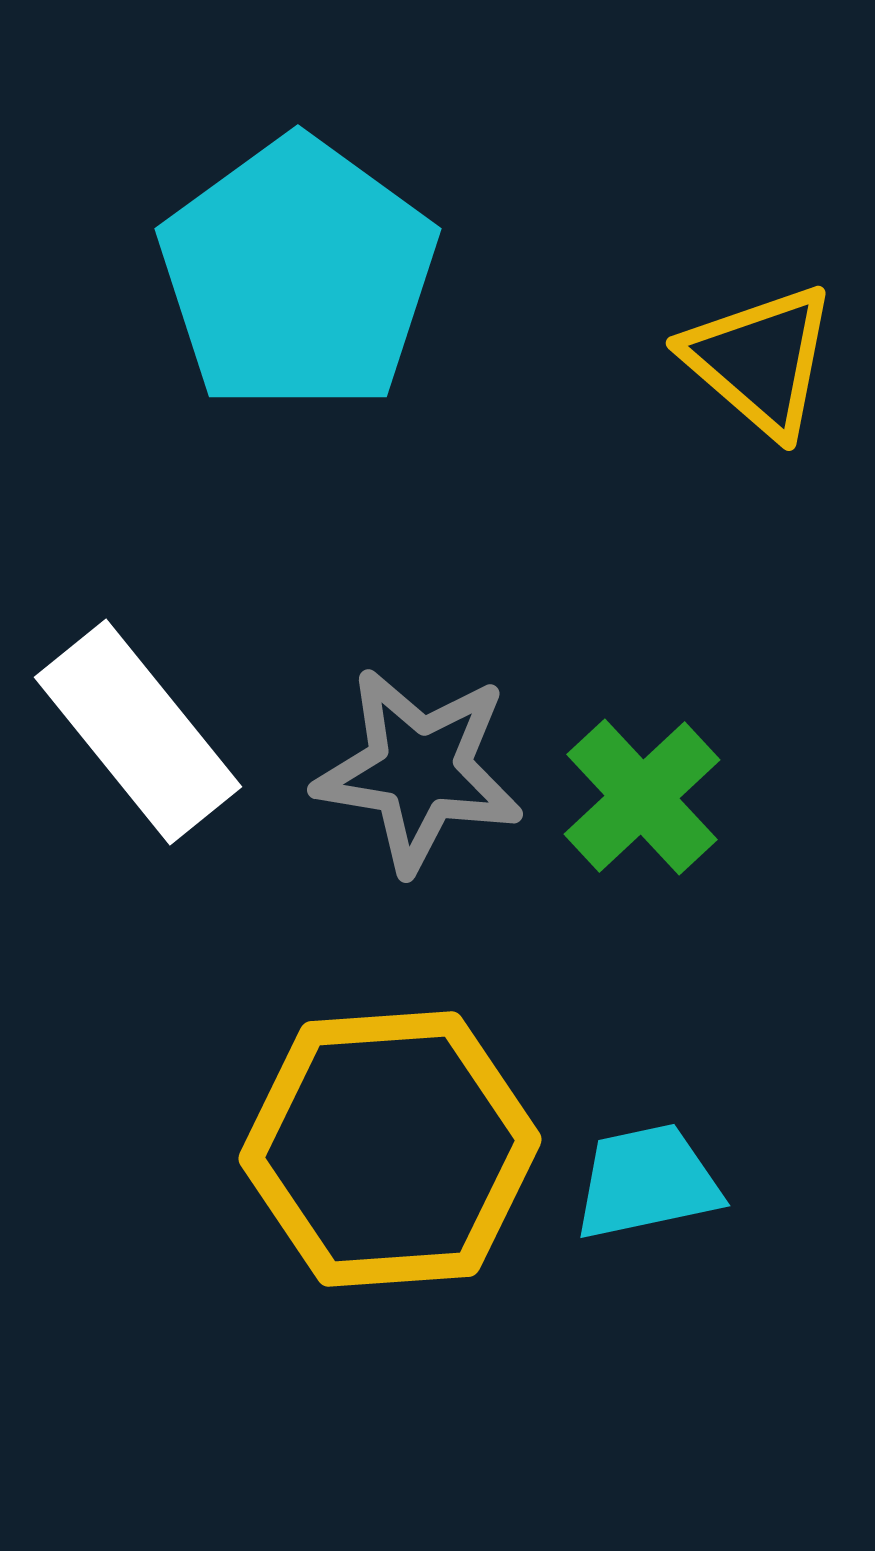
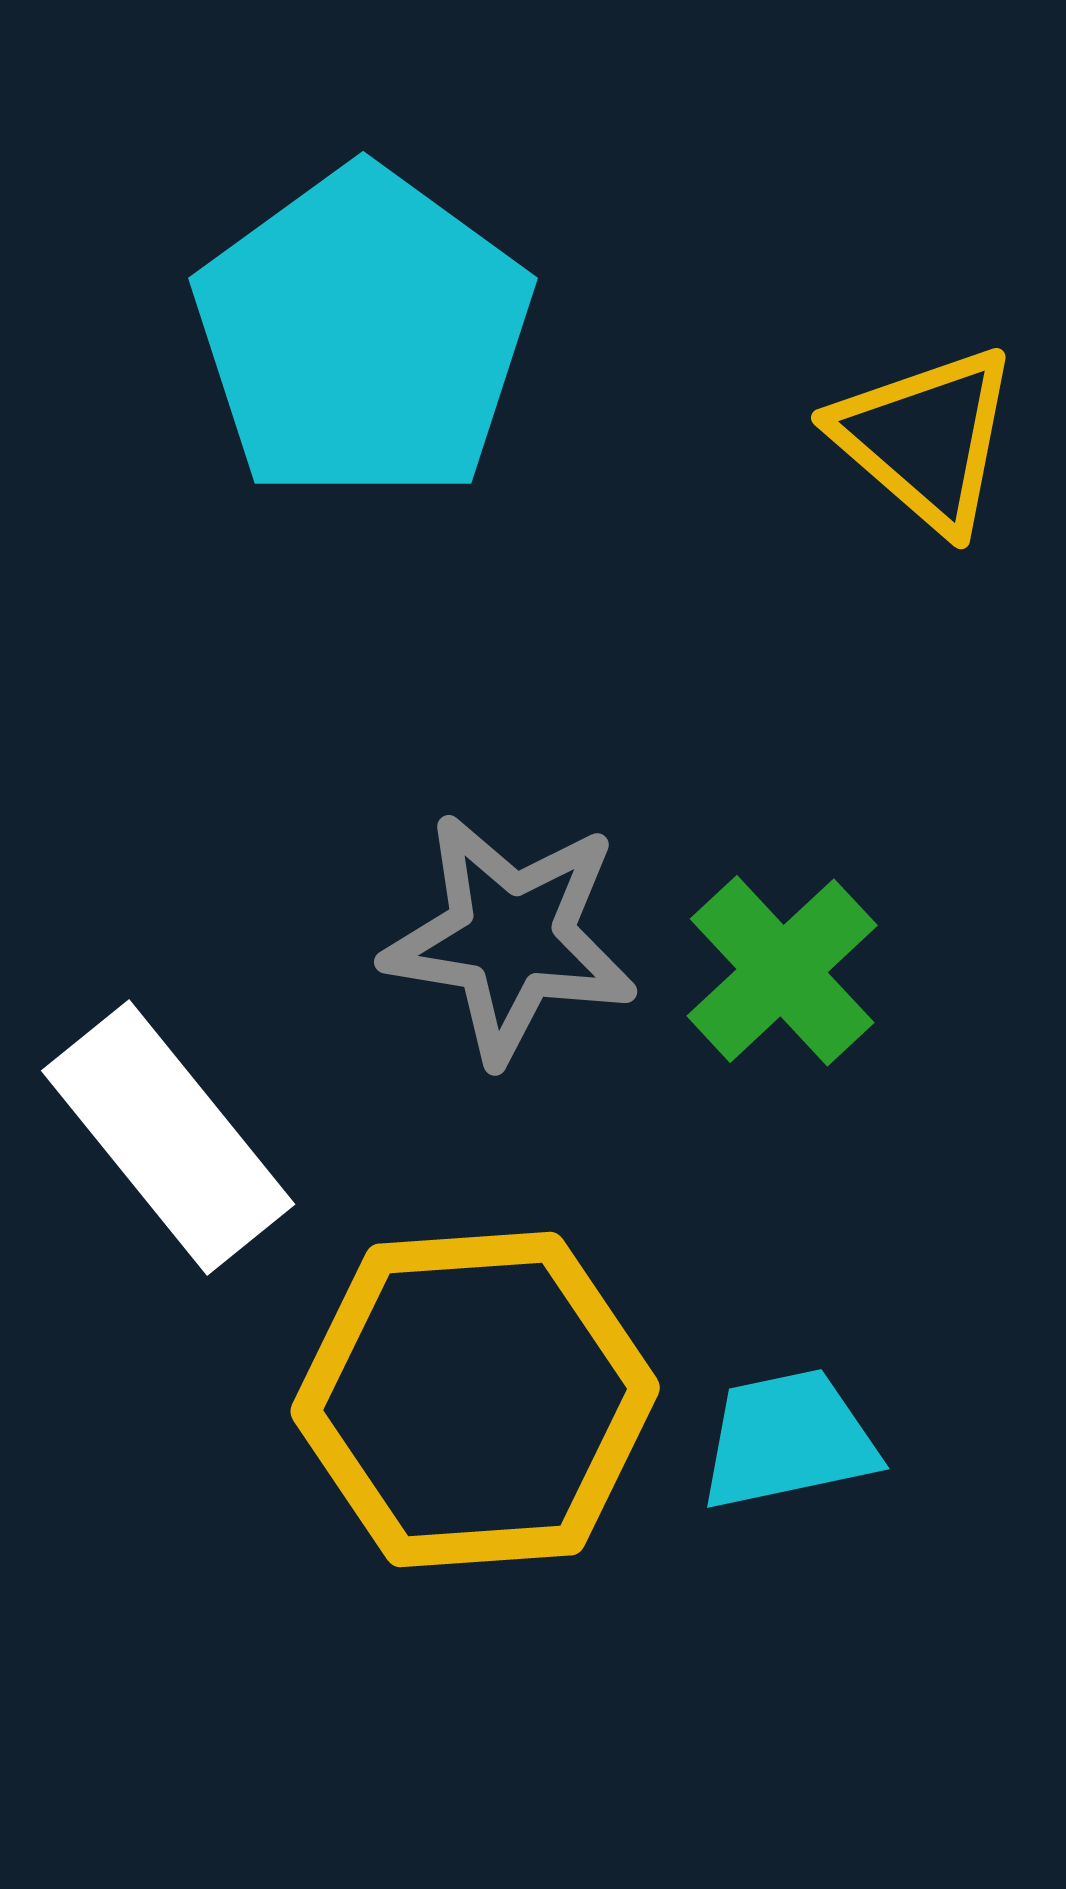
white rectangle: (138, 732) -> (168, 1138), moved

